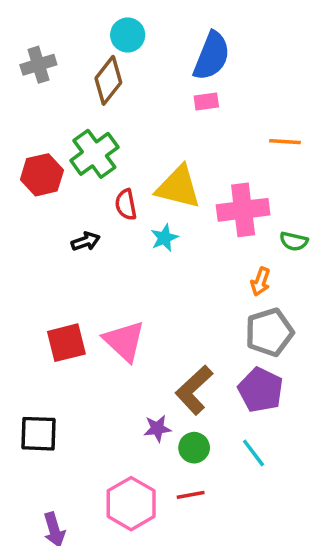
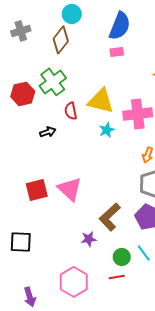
cyan star: (164, 238) -> (107, 130), moved
green circle: (194, 448) -> (122, 257), moved
red line: (191, 495) -> (117, 277), moved

